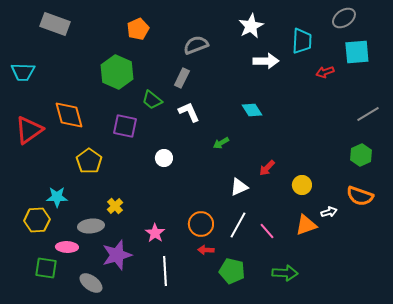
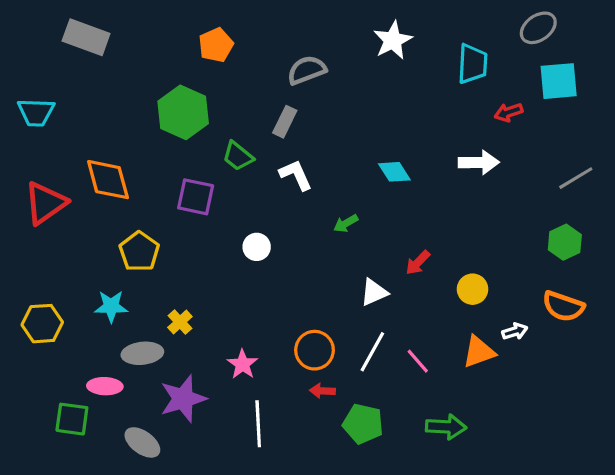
white arrow: (266, 61) -> (479, 162), moved
cyan star: (57, 197) -> (111, 306), moved
yellow hexagon: (37, 220) -> (42, 324), moved

